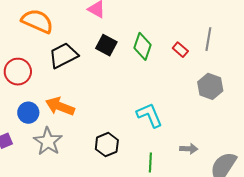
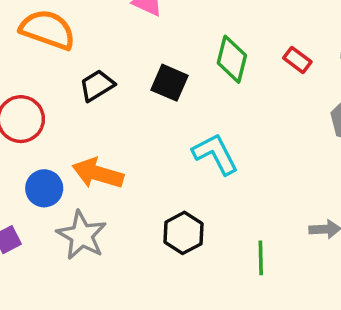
black square: (106, 45) -> (169, 83), moved
black trapezoid: (63, 55) -> (97, 85), size x0.7
cyan L-shape: (150, 115) -> (215, 154), moved

